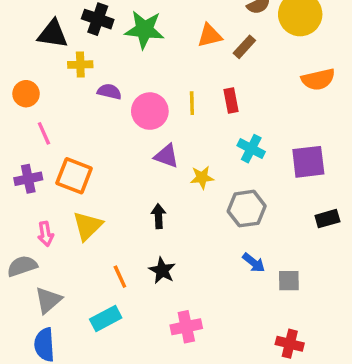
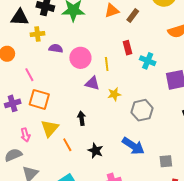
yellow line: (192, 103) -> (107, 64), moved
pink line: (44, 133) -> (29, 75), moved
cyan cross: (251, 149) -> (148, 61), moved
black arrow: (159, 216) -> (82, 118), moved
blue arrow: (254, 263) -> (133, 146), moved, size x1.6
orange line: (120, 277) -> (67, 145), moved
gray square: (289, 281) -> (166, 161), moved

